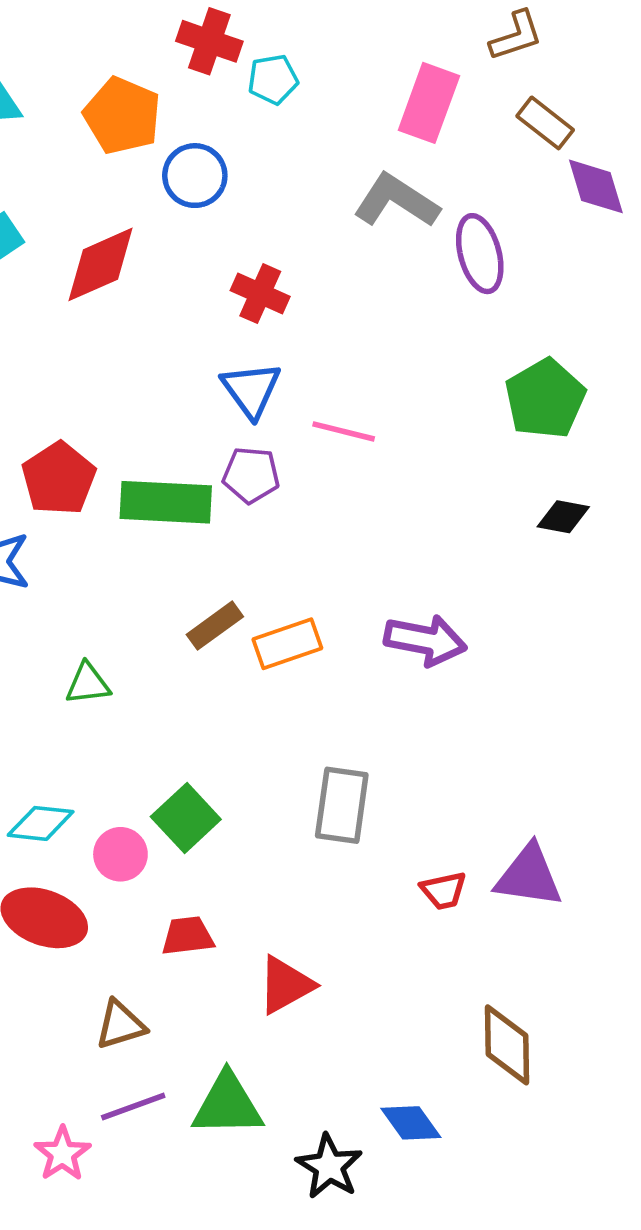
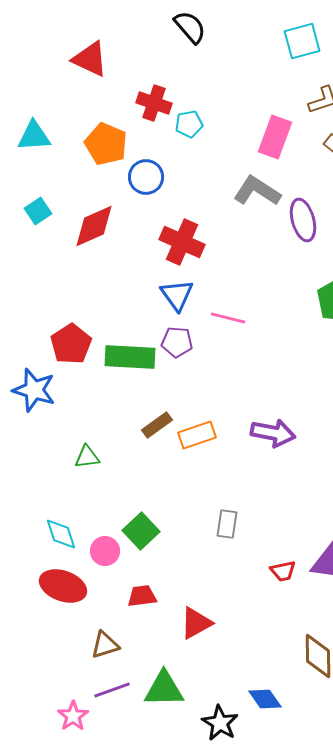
red cross: (260, 294) -> (182, 242), size x1.4
gray rectangle: (342, 805) -> (227, 524), size x0.7
cyan diamond: (41, 823) -> (61, 534), turned 66

